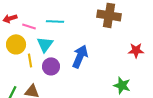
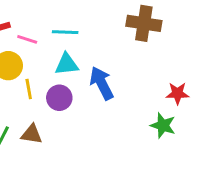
cyan triangle: (45, 44) -> (67, 64), moved, turned 48
red star: (136, 50) -> (177, 93), moved
blue arrow: (80, 56) -> (102, 83), turned -50

